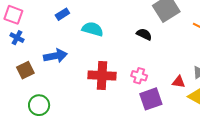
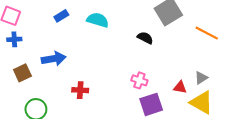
cyan semicircle: (93, 29) -> (98, 20), moved
blue cross: (17, 38) -> (14, 39), turned -32
red cross: (102, 75) -> (80, 90), moved, size x0.6

